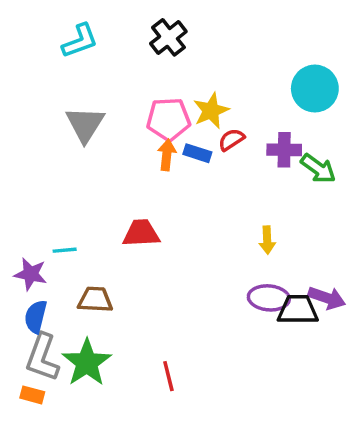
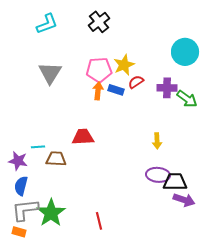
purple arrow: (327, 298) -> (184, 200), moved
brown trapezoid: (95, 300) -> (56, 159), moved
gray L-shape: (42, 357) -> (25, 210), turned 64

